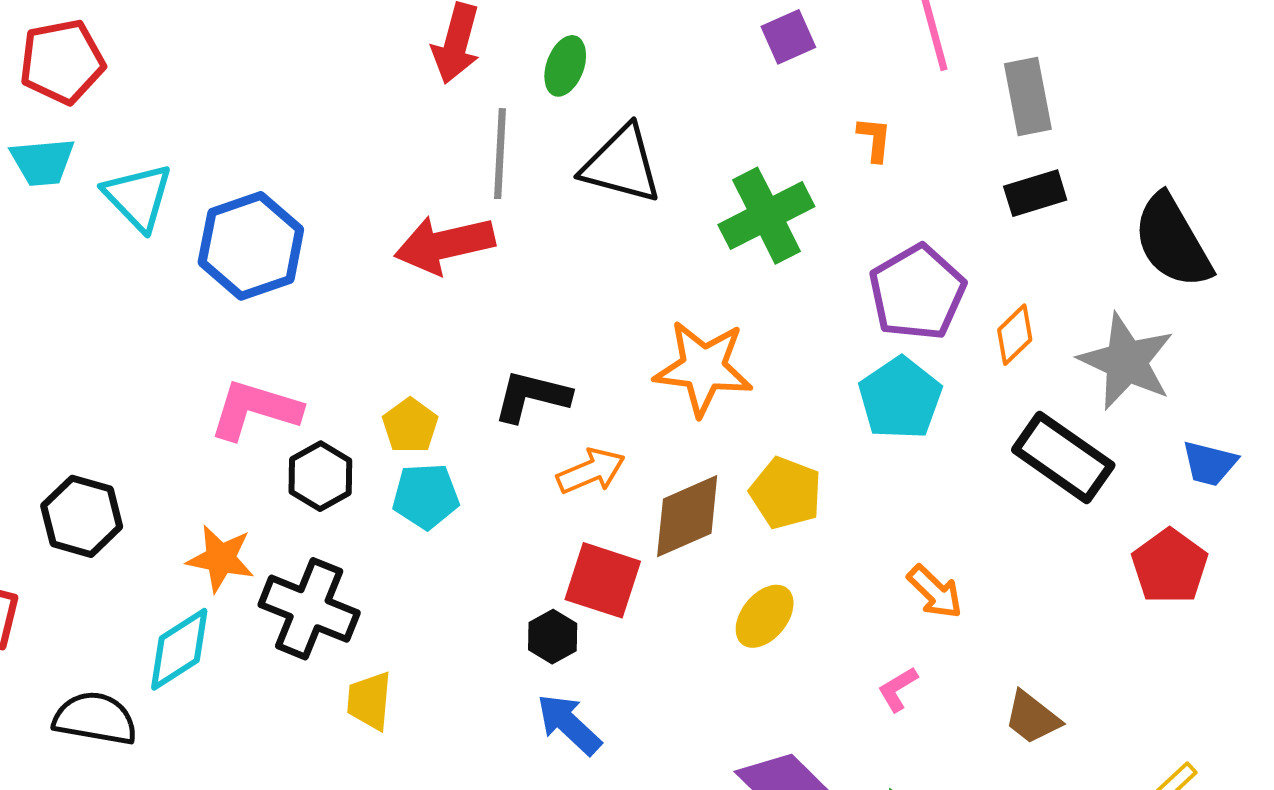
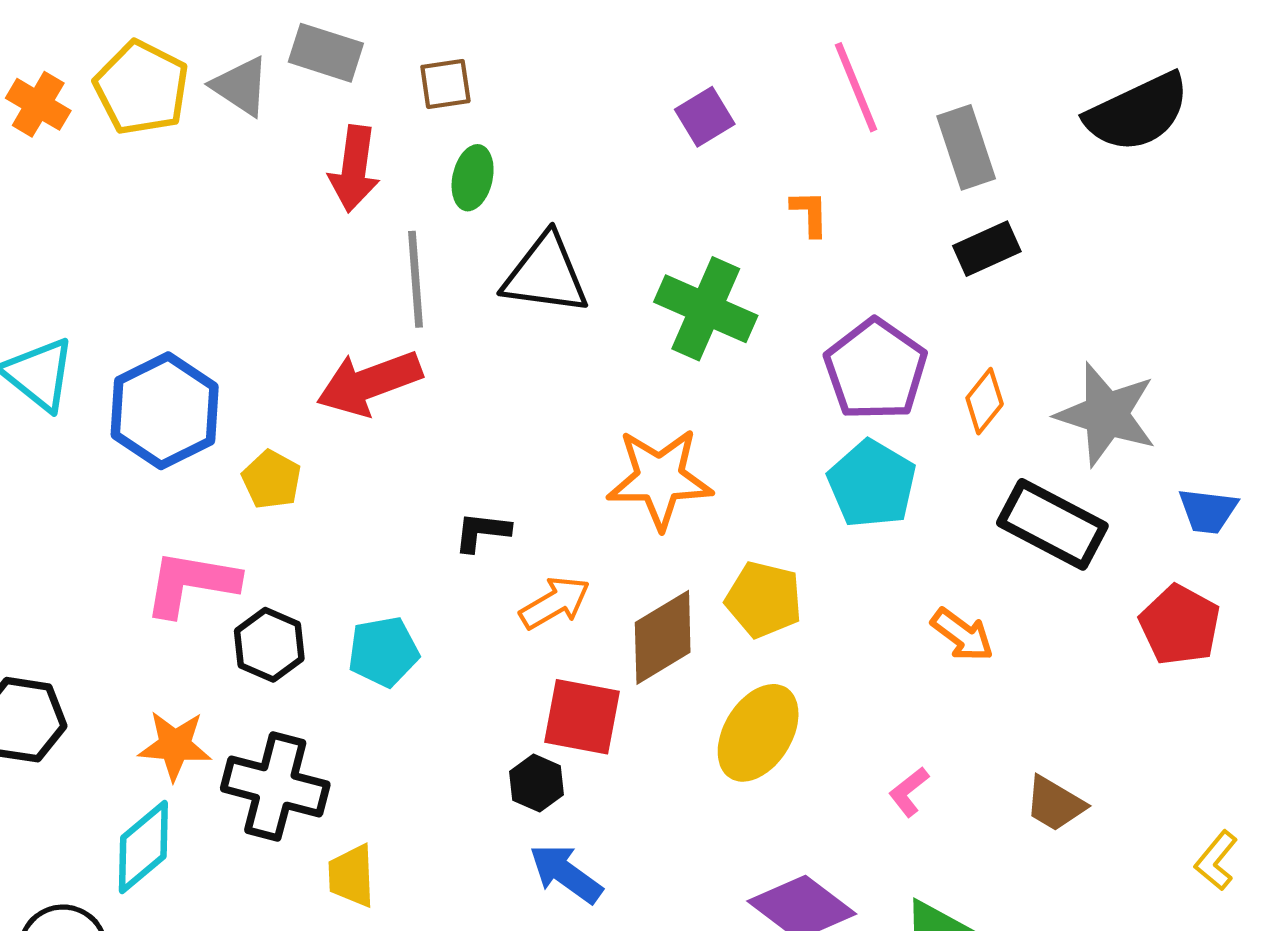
green cross: (766, 216) -> (706, 309), turned -32
black semicircle: (1172, 241) -> (1138, 112), moved, turned -78
black L-shape: (532, 396) -> (482, 532), size x0.7
yellow pentagon: (410, 426) -> (272, 479), moved
orange arrow: (935, 592) -> (962, 635), moved
yellow ellipse: (765, 616) -> (758, 733), size x1.4

